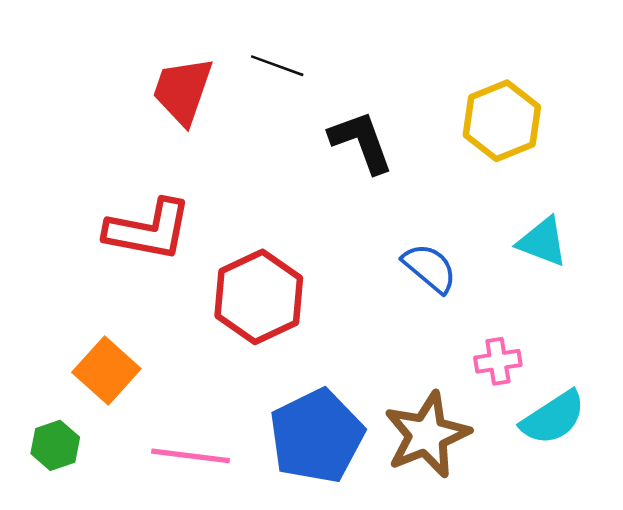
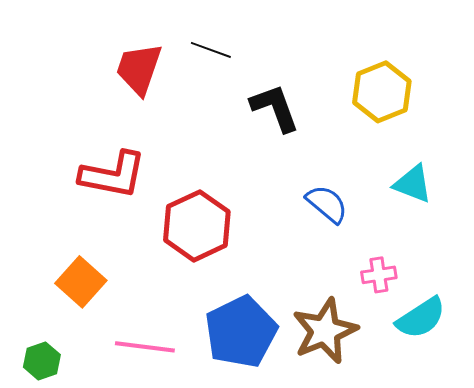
green hexagon: (55, 445) -> (42, 361), moved

